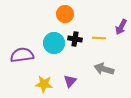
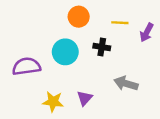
yellow line: (99, 38) -> (120, 23), moved
black cross: (75, 39) -> (102, 47), moved

